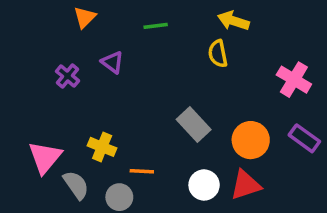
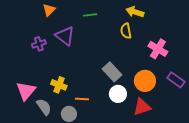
purple triangle: (112, 62) -> (65, 36), size x1.5
purple cross: (67, 76) -> (39, 44), turned 32
pink cross: (294, 80) -> (158, 49), moved
white circle: (204, 185) -> (118, 94), moved

